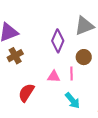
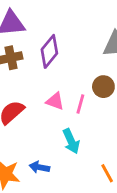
purple diamond: (58, 41) -> (49, 51), moved

